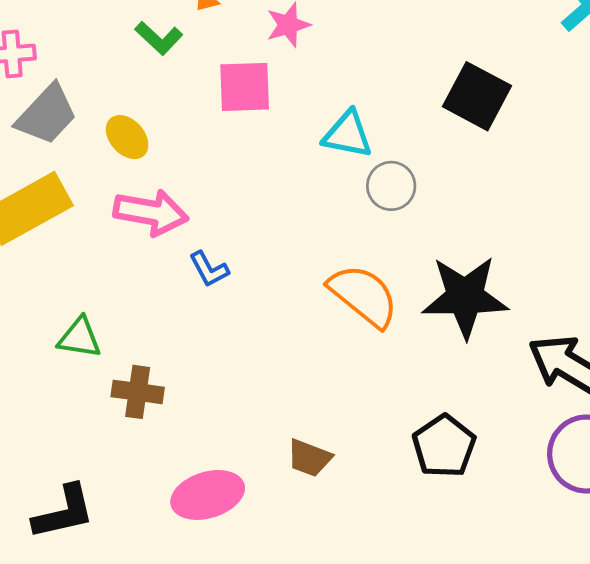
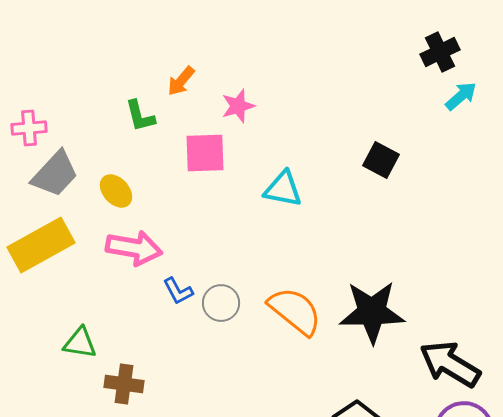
green L-shape: (159, 38) -> (140, 116), turned 33
black square: (477, 96) -> (381, 160), size x0.7
gray circle: (391, 186) -> (221, 303), moved

